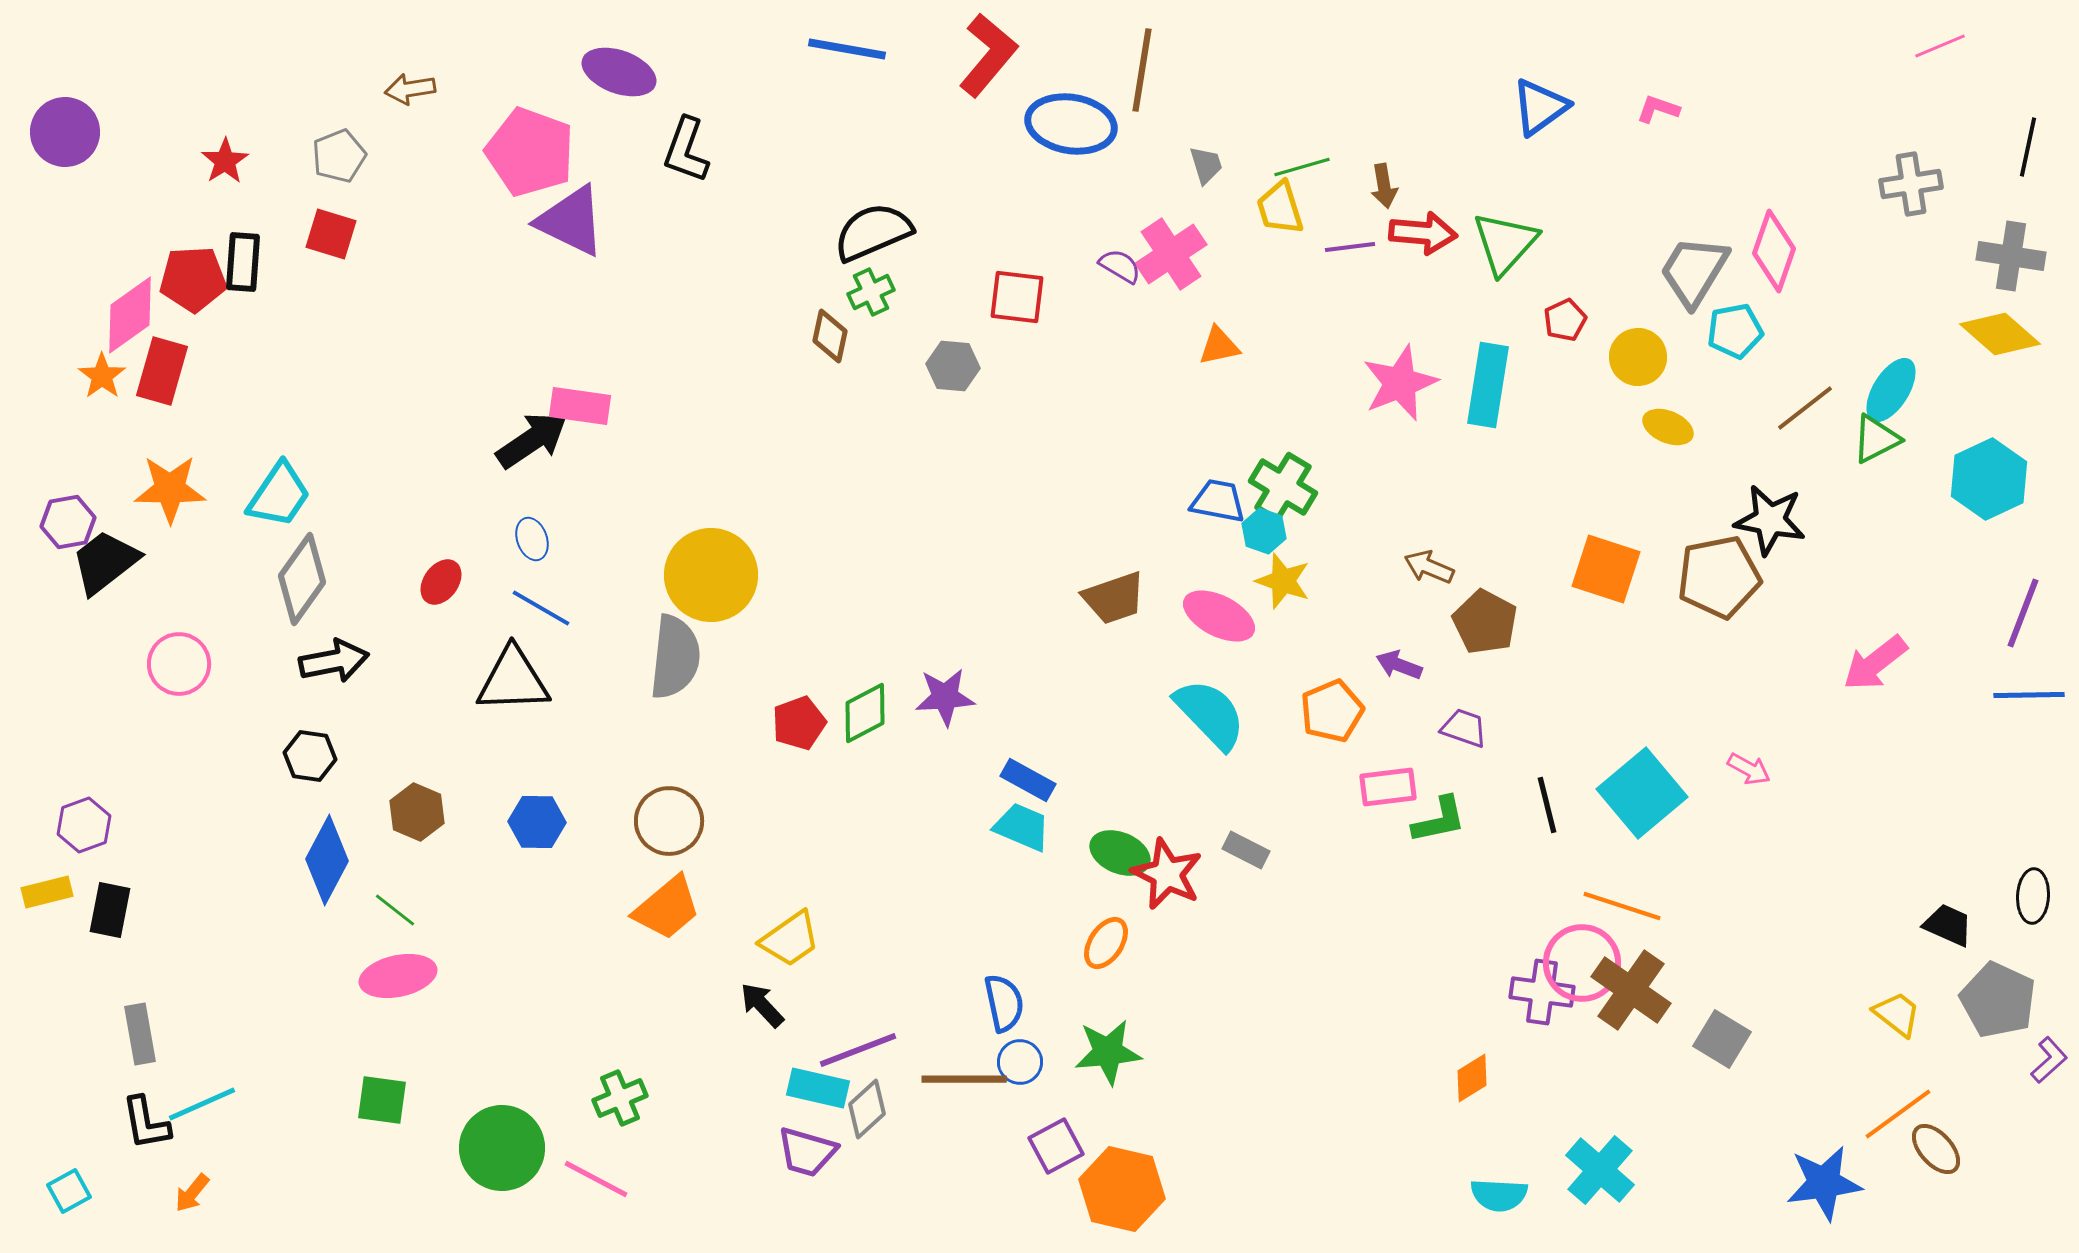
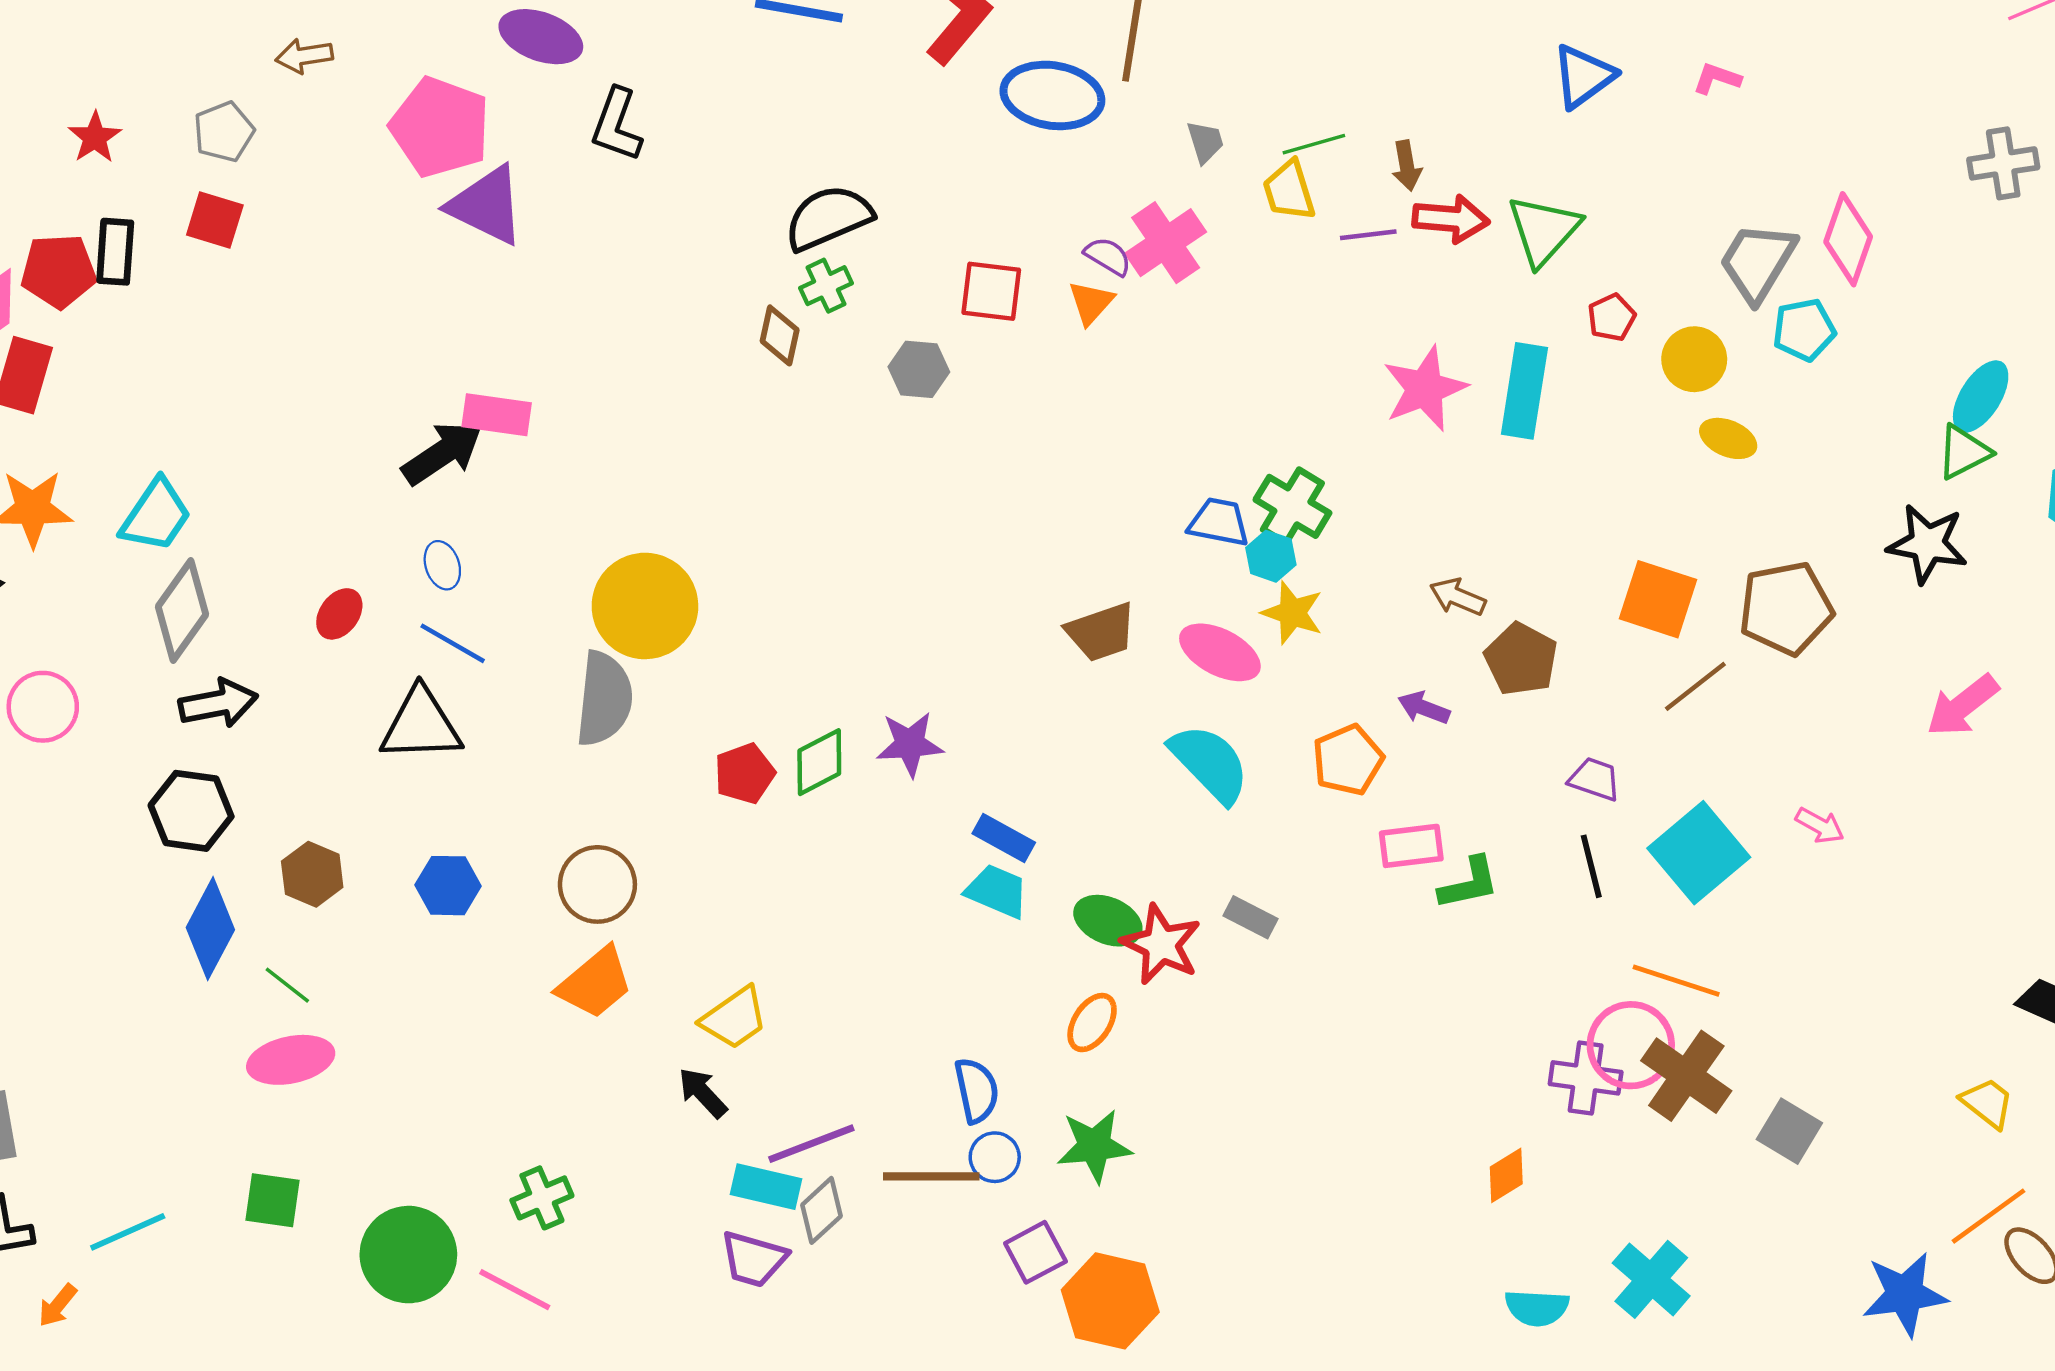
orange triangle: (1219, 346) -> (1091, 303), moved, turned -36
brown line: (1805, 408) -> (1695, 686), moved
black star: (1770, 520) -> (1927, 544), moved
purple trapezoid: (1464, 728) -> (1595, 779), moved
black hexagon: (310, 756) -> (191, 811), size x1.4
cyan line: (202, 1104) -> (128, 1232), moved

